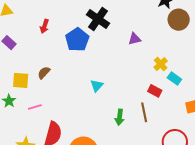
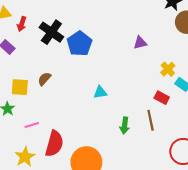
black cross: (98, 19) -> (51, 32), moved
red arrow: (44, 26) -> (22, 24), moved
cyan triangle: (97, 86) -> (100, 92), turned 40
pink line: (35, 107) -> (32, 125), moved

